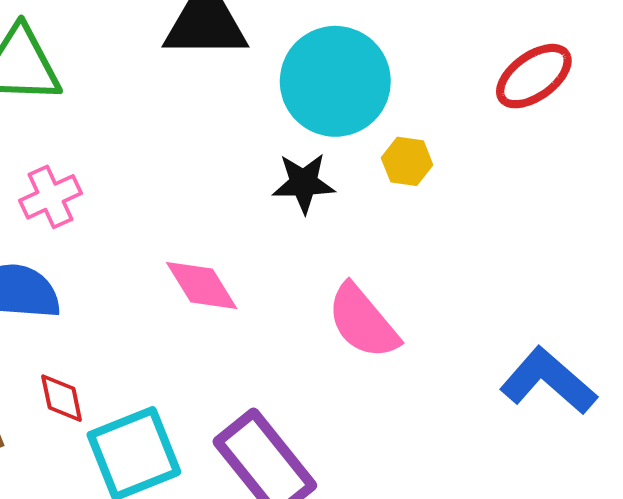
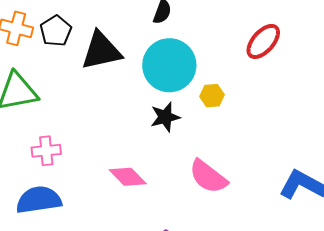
pink cross: (50, 197) -> (46, 151), turned 32

